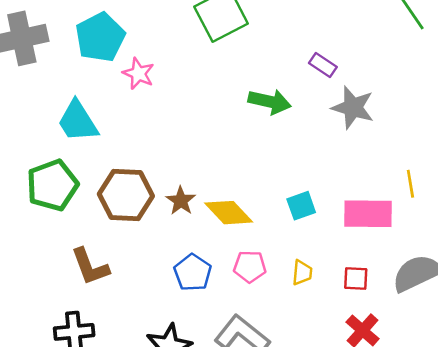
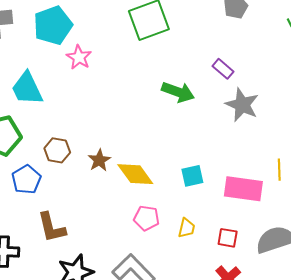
brown hexagon: (126, 195) -> (57, 150), size x0.6
brown L-shape: (90, 267) -> (52, 227), moved
blue pentagon: (193, 273) -> (26, 180), moved

